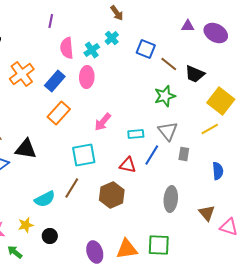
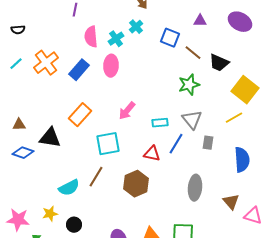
purple triangle: (188, 26) -> (200, 21), moved
orange rectangle: (59, 113) -> (80, 115), moved
blue semicircle: (218, 171) -> (242, 160), size x1.4

